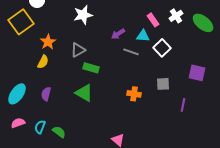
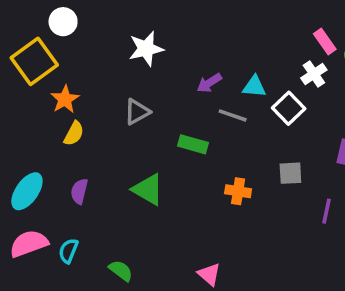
white cross: (176, 16) -> (314, 74), moved
pink rectangle: (153, 20) -> (325, 41), moved
orange star: (48, 42) -> (65, 99), moved
green rectangle: (91, 68) -> (193, 144), moved
pink semicircle: (18, 123) -> (29, 244), size x1.5
green semicircle: (59, 132) -> (121, 271), moved

